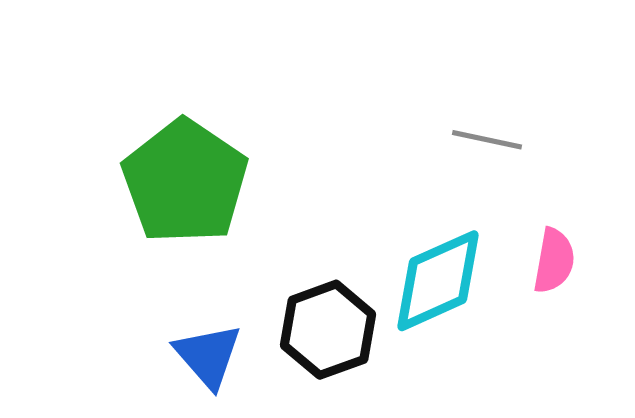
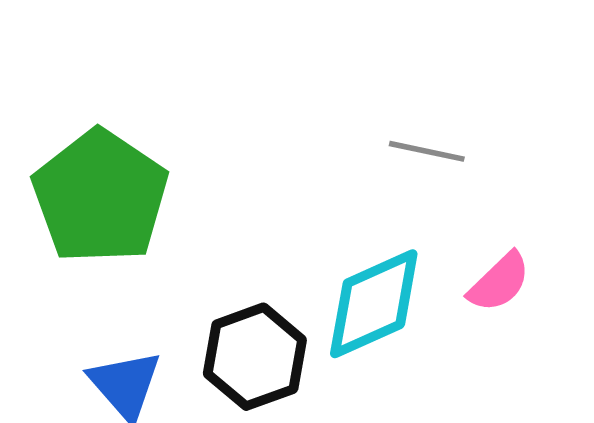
pink semicircle: (554, 261) -> (499, 282), turned 36

